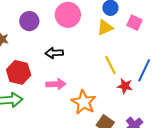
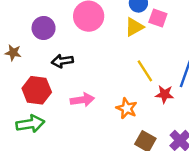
pink square: (134, 23) -> (158, 18), moved
black arrow: (54, 53) -> (62, 61), moved
orange star: (84, 102) -> (127, 108), moved, size x0.7

